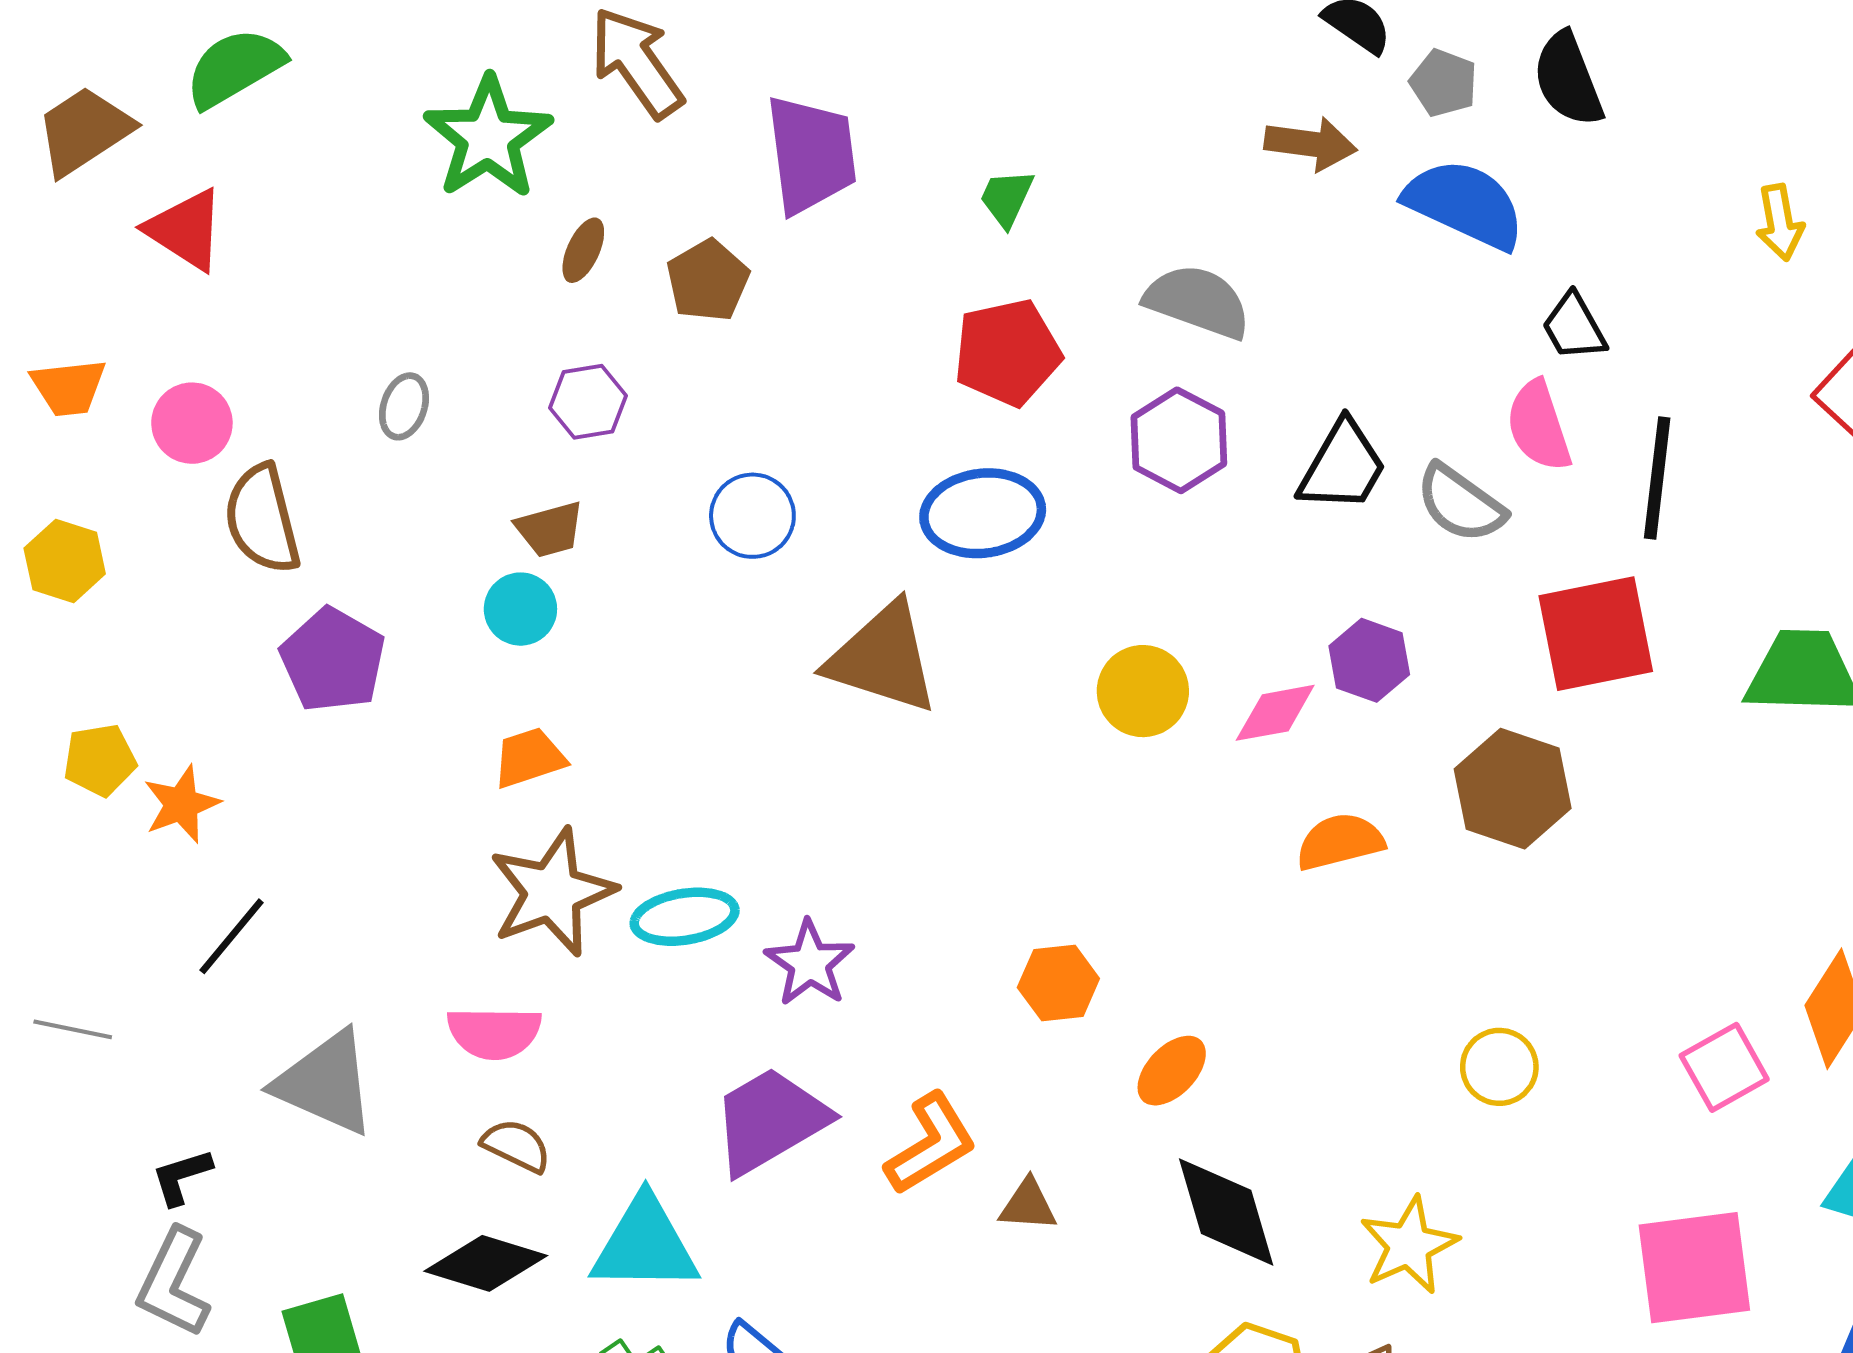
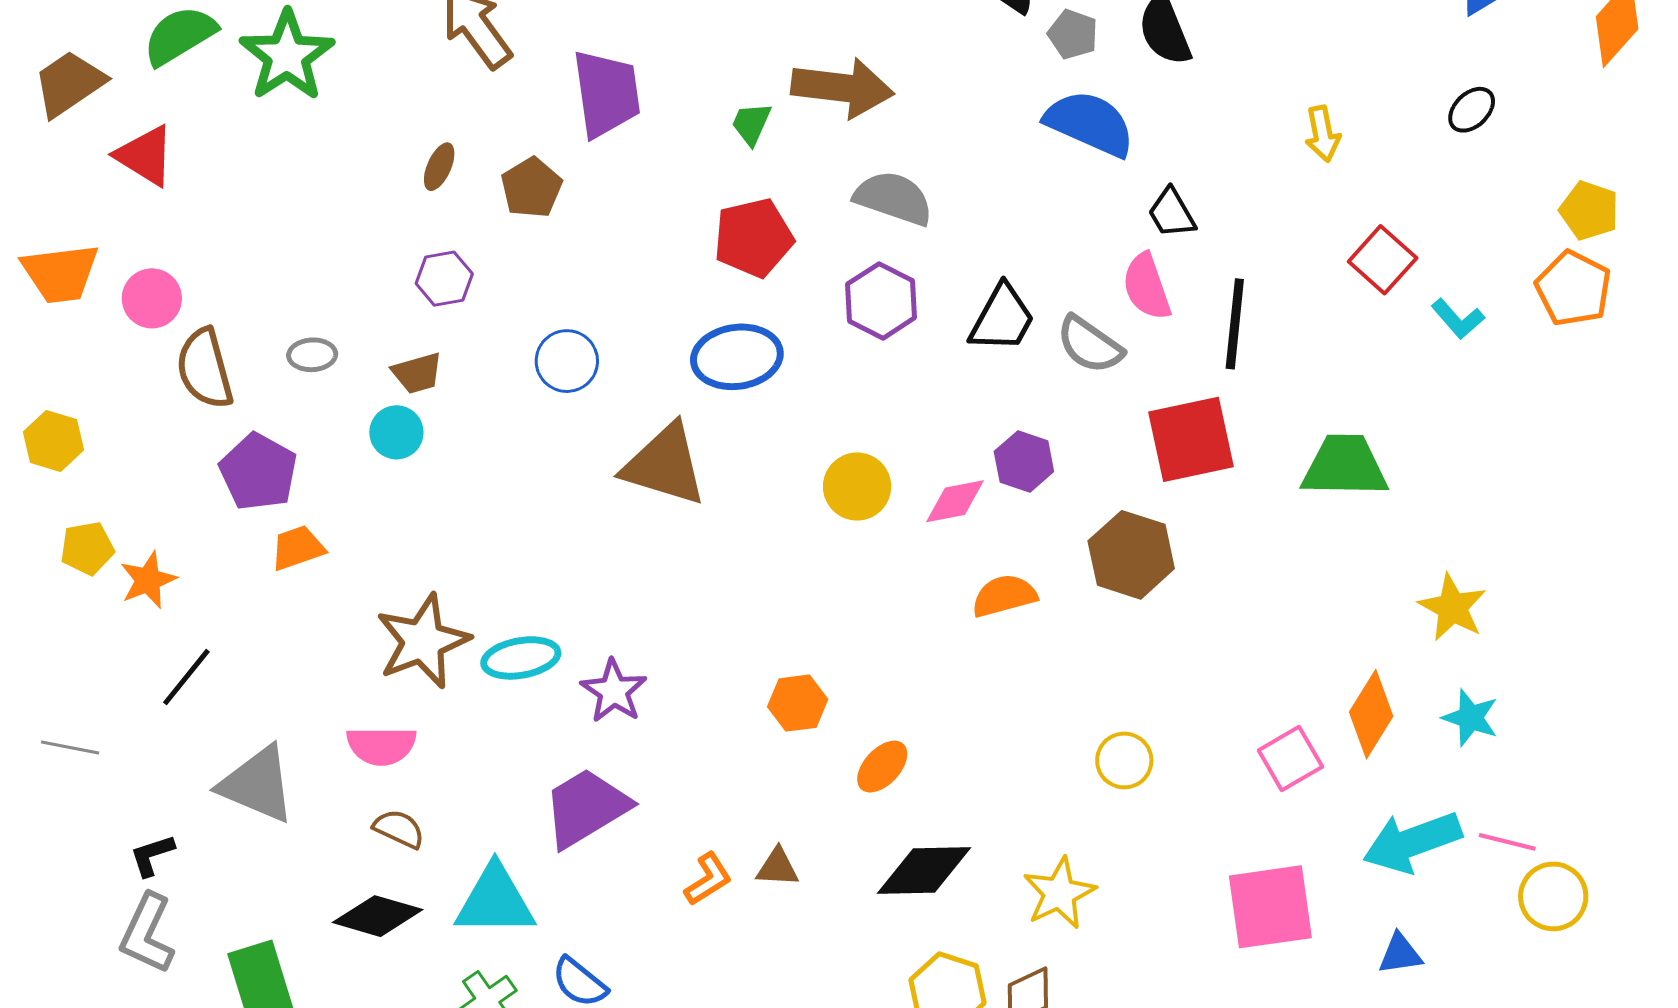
green star: (488, 138) -> (287, 56), moved
brown arrow: (1311, 144) -> (842, 88), moved, size x1.5
orange trapezoid: (69, 387) -> (60, 273), size x1.4
gray ellipse: (404, 406) -> (312, 355), moved, turned 69
yellow hexagon: (65, 561) -> (53, 441), moved
orange trapezoid: (529, 758) -> (298, 548), moved
orange L-shape: (931, 1144) -> (708, 879), moved, size x0.7
black diamond: (1226, 1212) -> (924, 870), turned -74

